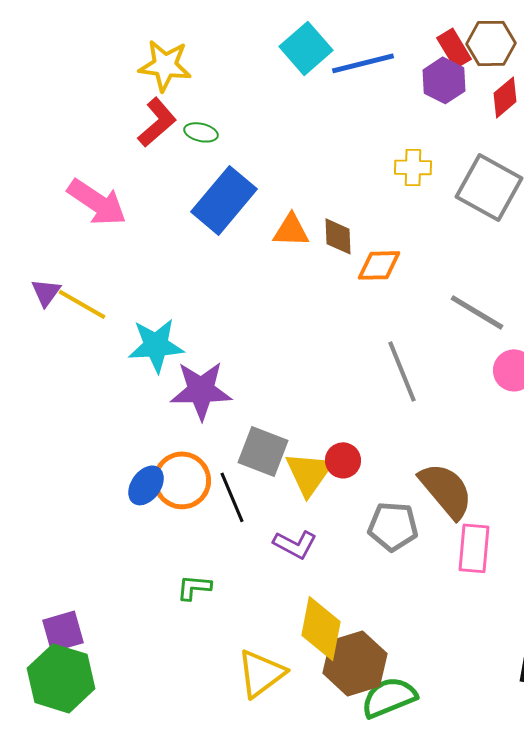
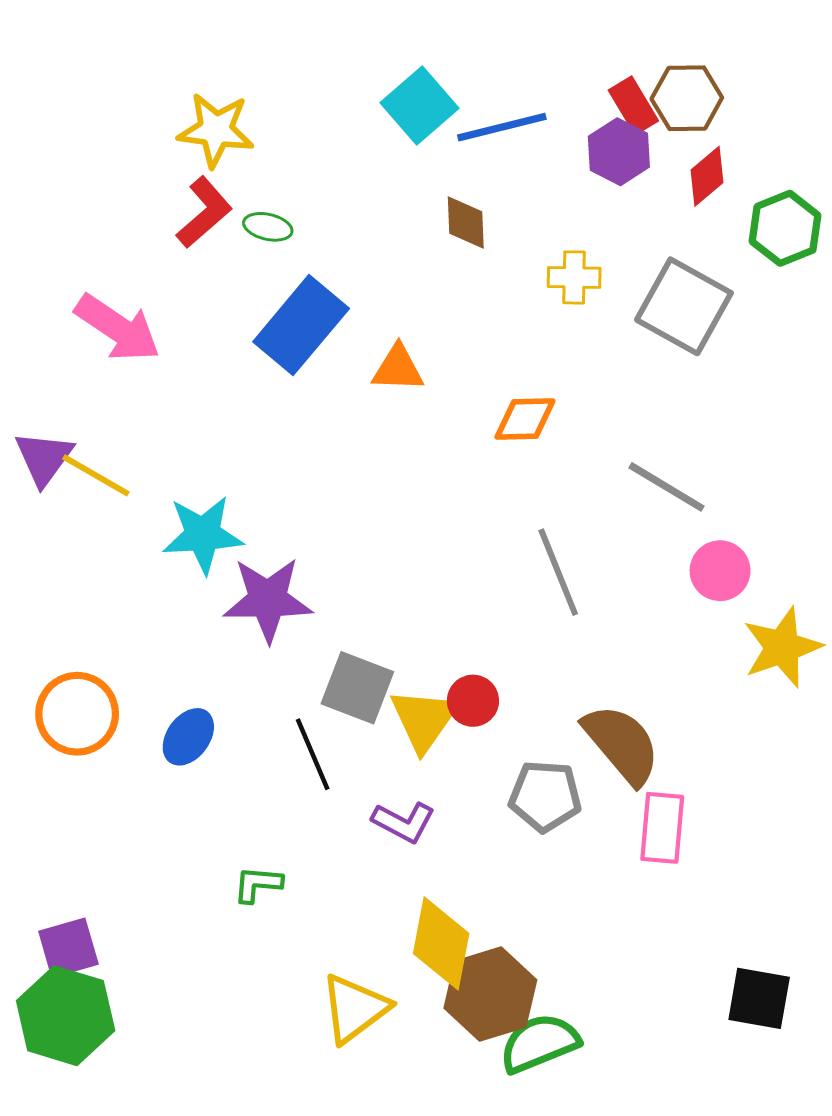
brown diamond: (338, 236) -> (466, 223), moved
purple triangle: (46, 292) -> (44, 458), size x1.4
orange circle: (182, 480) -> (77, 714), moved

